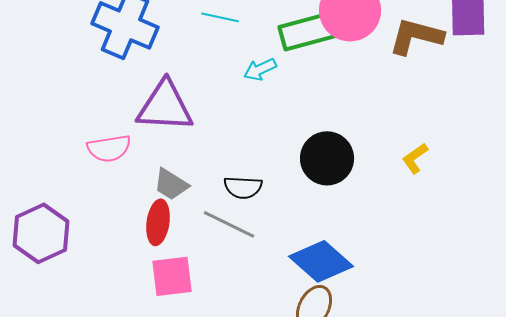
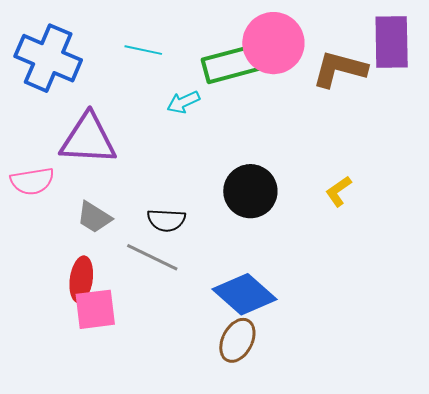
red ellipse: (158, 222) -> (81, 279), moved

